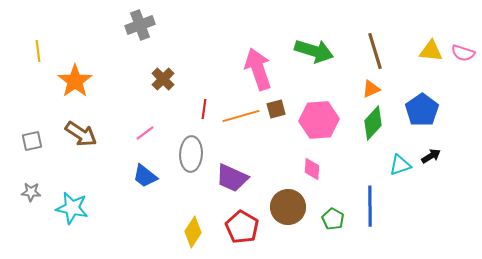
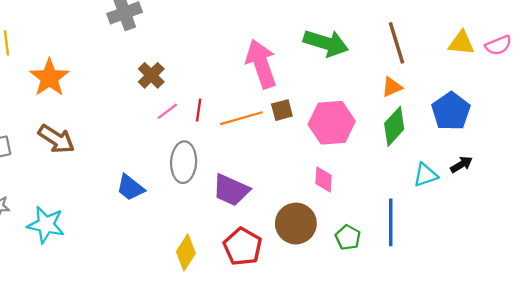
pink semicircle: (463, 53) -> (498, 45), turned -40
pink line: (145, 133) -> (167, 111), moved

